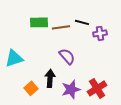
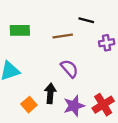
green rectangle: (39, 22) -> (20, 30), moved
black line: (82, 22) -> (86, 20), moved

